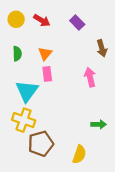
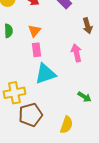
cyan triangle: (27, 91) -> (45, 74), moved, turned 35
yellow cross: (24, 120) -> (14, 93), turned -30
green arrow: (99, 124) -> (84, 97), turned 32

